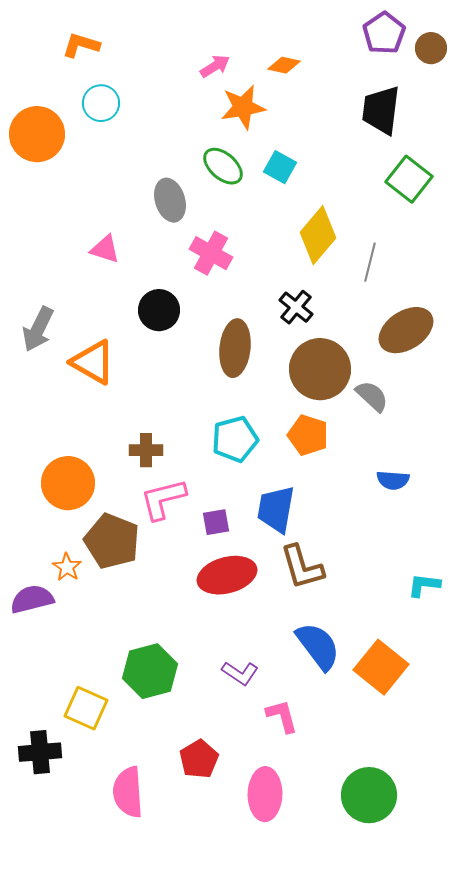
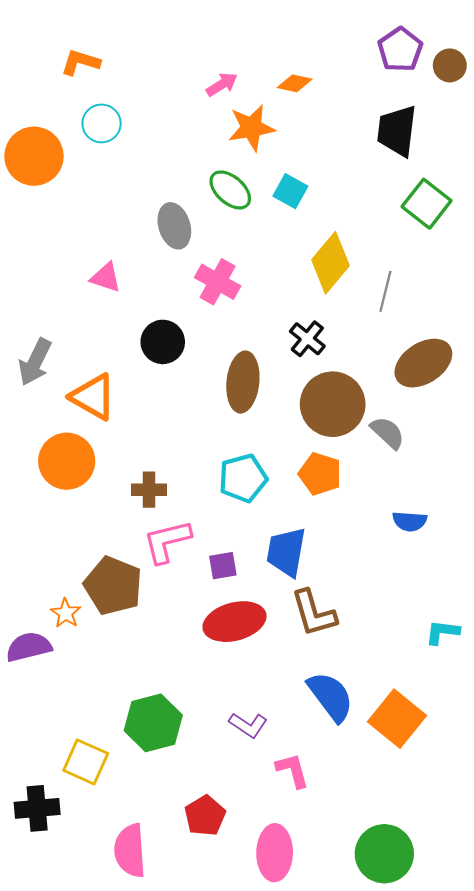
orange circle: (68, 483) -> (67, 461), moved

